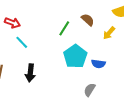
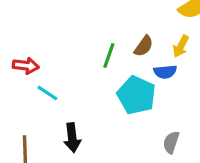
brown semicircle: (88, 20) -> (144, 46), moved, turned 96
blue semicircle: (98, 64) -> (165, 72), moved

